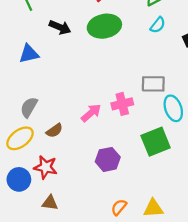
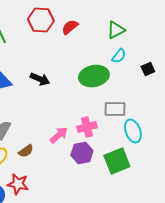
green ellipse: (104, 26) -> (94, 76), moved
black arrow: (60, 27) -> (40, 79), moved
purple hexagon: (108, 159) -> (82, 153), moved

